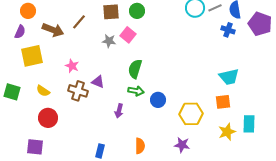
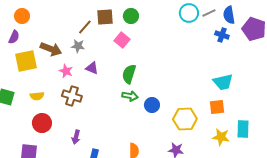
brown line: (79, 22) -> (85, 27), moved
brown arrow: (53, 30) -> (51, 49), moved
gray star: (109, 41) -> (78, 46), moved
purple triangle: (98, 82) -> (92, 68), moved
yellow semicircle: (43, 91) -> (37, 96), turned -40
purple arrow: (119, 111) -> (76, 137), moved
yellow star: (227, 132) -> (221, 137), turned 30

